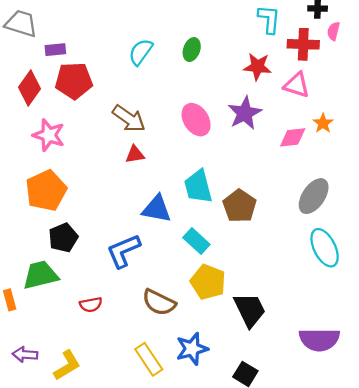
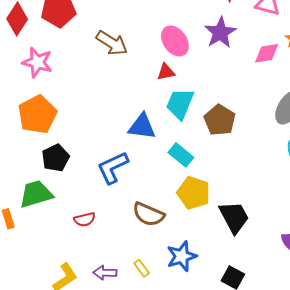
red triangle: (135, 154) -> (166, 72), moved
cyan trapezoid: (198, 187) -> (180, 104), turned 40
purple arrow: (25, 355) -> (105, 273), moved
yellow rectangle: (149, 359) -> (142, 268), size x0.6

